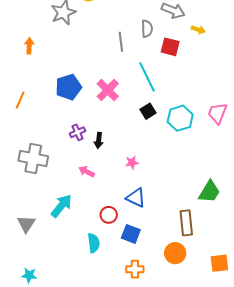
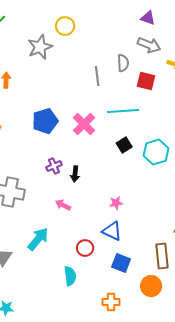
cyan line: (147, 77) -> (123, 111), turned -68
pink star: (132, 163) -> (116, 203), moved
blue square: (131, 234) -> (121, 263), moved

